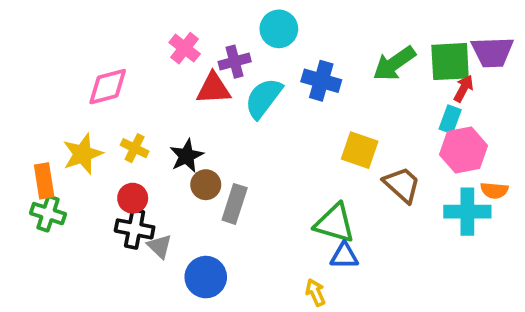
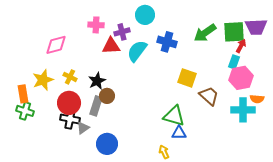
pink cross: (185, 48) -> (96, 25), turned -35
red circle: (133, 198) -> (69, 103), size x1.5
gray rectangle: (235, 204) -> (96, 106), moved
gray triangle: (160, 246) -> (83, 128), turned 40

